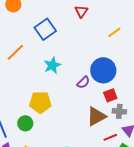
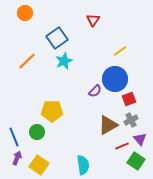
yellow line: (114, 32) -> (120, 51), moved
cyan star: (52, 65) -> (64, 61), moved
red square: (110, 95) -> (129, 99), moved
gray cross: (119, 111) -> (131, 120), turned -32

